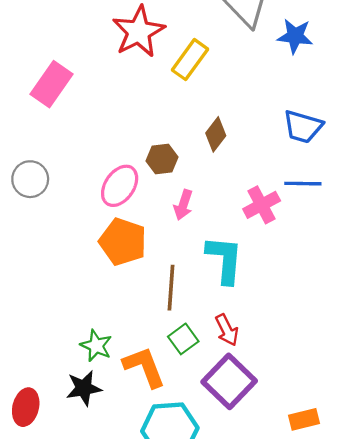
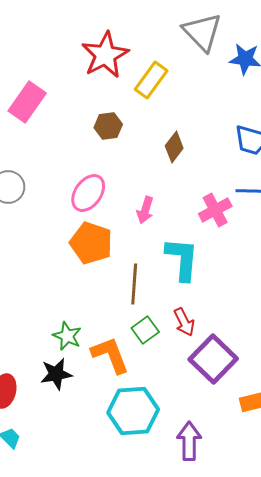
brown hexagon: (162, 159) -> (108, 126), moved
purple square: (229, 381) -> (213, 359), moved

